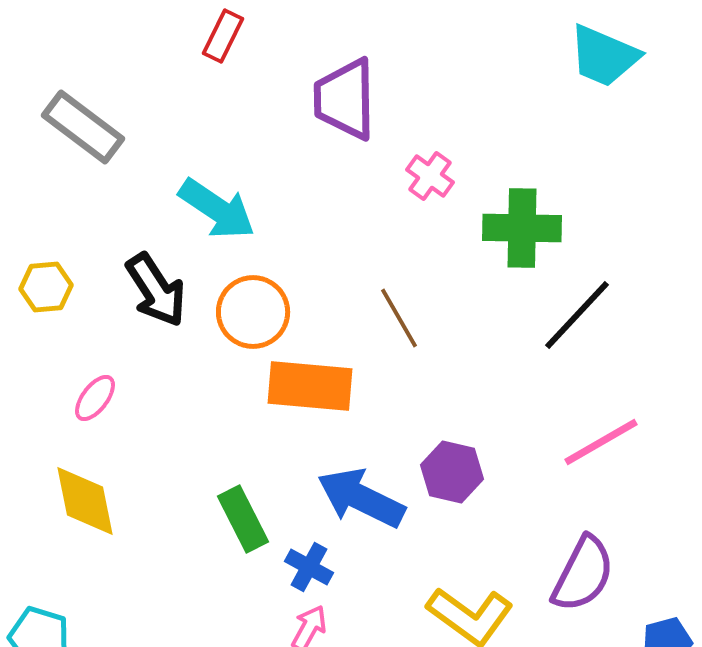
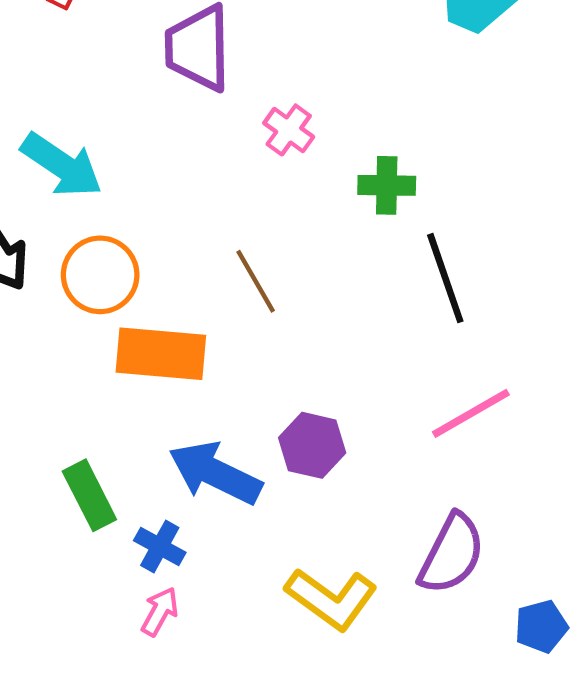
green cross: (522, 228) -> (387, 185), size x0.7
black line: (577, 315) -> (445, 278), turned -62

